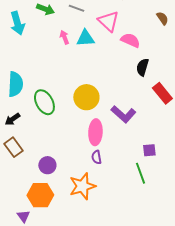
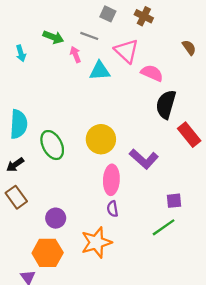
cyan arrow: (17, 23) -> (21, 53), size x0.6
pink arrow: (64, 37) -> (75, 55), moved
black semicircle: (142, 67) -> (166, 104), size x1.4
green line: (140, 173) -> (164, 227), turned 75

